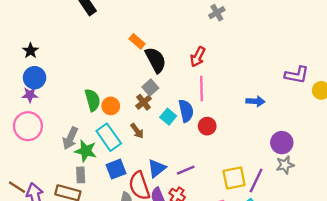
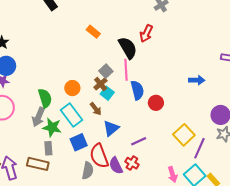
red arrow: (198, 57) -> (146, 33), moved
black semicircle: (156, 60) -> (128, 48), moved
pink line: (201, 88) -> (126, 70), moved
green semicircle: (92, 100) -> (45, 98), moved
cyan square: (168, 117) -> (107, 93), moved
blue triangle: (157, 168) -> (111, 128), moved
yellow square: (234, 178) -> (184, 135), moved, turned -30

